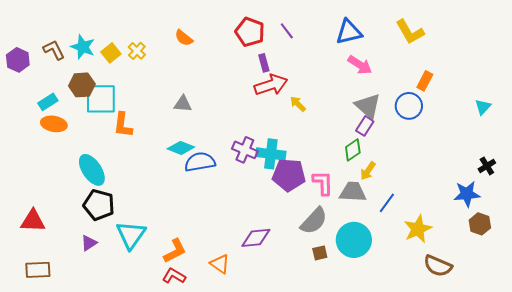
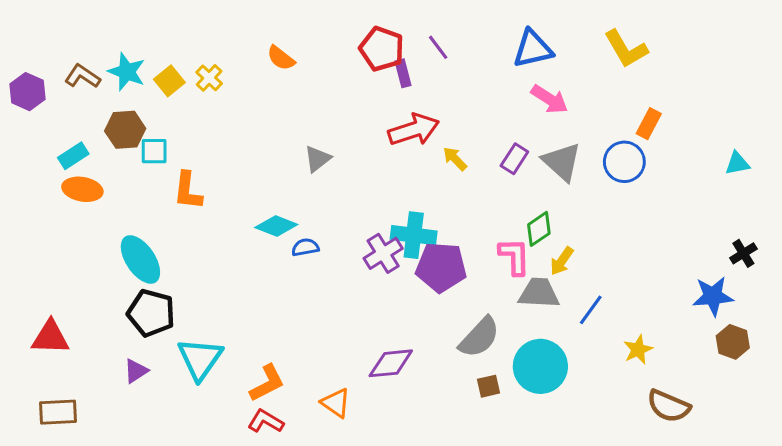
brown L-shape: (54, 50) -> (82, 76), turned -30
purple rectangle: (264, 63) -> (403, 73), moved
cyan square: (101, 99) -> (154, 151), size x0.6
gray triangle: (183, 104) -> (318, 159), moved, turned -42
cyan triangle: (483, 107) -> (737, 163), turned 36
purple rectangle: (365, 126) -> (514, 159), moved
purple cross: (245, 150) -> (383, 253), moved, turned 35
blue semicircle: (200, 162) -> (305, 247), size x0.6
pink L-shape: (323, 183) -> (514, 256), moved
yellow star: (418, 229) -> (638, 350), size x0.7

